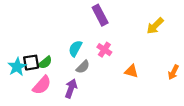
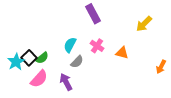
black square: (31, 63) -> (29, 58), turned -35
orange triangle: (131, 71) -> (122, 53), moved
purple arrow: (71, 88) -> (66, 82), turned -48

